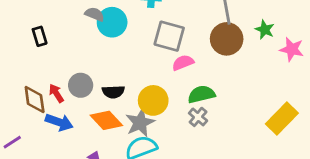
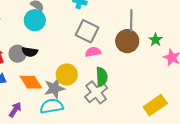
cyan circle: (112, 22) -> (35, 20), moved
black semicircle: (113, 92) -> (30, 52), moved
green semicircle: (201, 94) -> (102, 77), turned 90
gray cross: (198, 117) -> (96, 92), size x1.6

